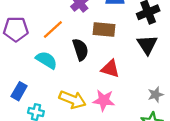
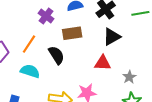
black triangle: (147, 45) -> (112, 37), turned 48
red triangle: (110, 69) -> (103, 63), moved

